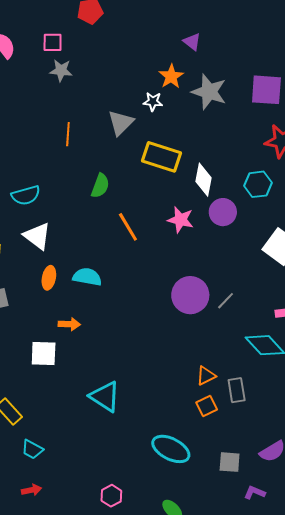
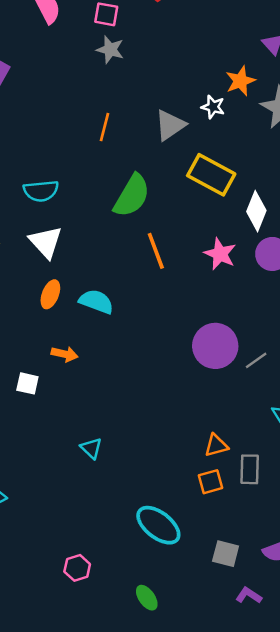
green semicircle: (100, 186) -> (132, 196), size x1.5
white square: (44, 354) -> (27, 383), size x0.7
cyan triangle: (105, 397) -> (91, 448), size x0.6

